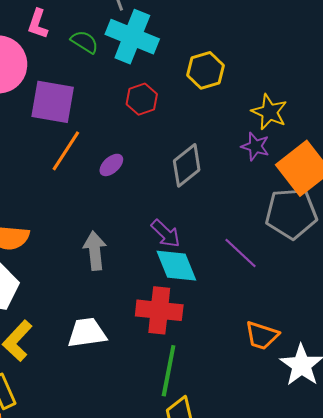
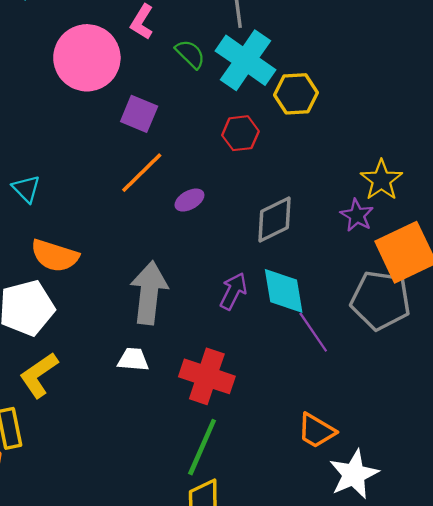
yellow hexagon: (205, 70) -> (296, 94), moved
purple square: (53, 102) -> (139, 114), size x0.7
purple arrow: (166, 234) -> (233, 291), turned -120
gray arrow: (95, 251) -> (149, 293), size x1.4
cyan diamond: (176, 266) -> (284, 291), moved
white trapezoid: (87, 333) -> (133, 360), moved, size x0.7

